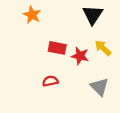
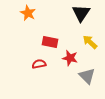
red star: (80, 56) -> (70, 58), moved
red semicircle: (50, 81) -> (39, 64), moved

